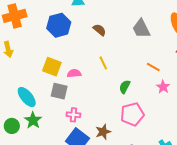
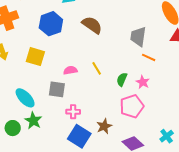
gray trapezoid: (141, 29) -> (138, 37), moved, turned 40
brown semicircle: (99, 30) -> (92, 25), size x1.5
yellow line: (103, 63) -> (97, 68), moved
yellow square: (52, 67) -> (35, 57), moved
pink star: (163, 87) -> (143, 82), moved

